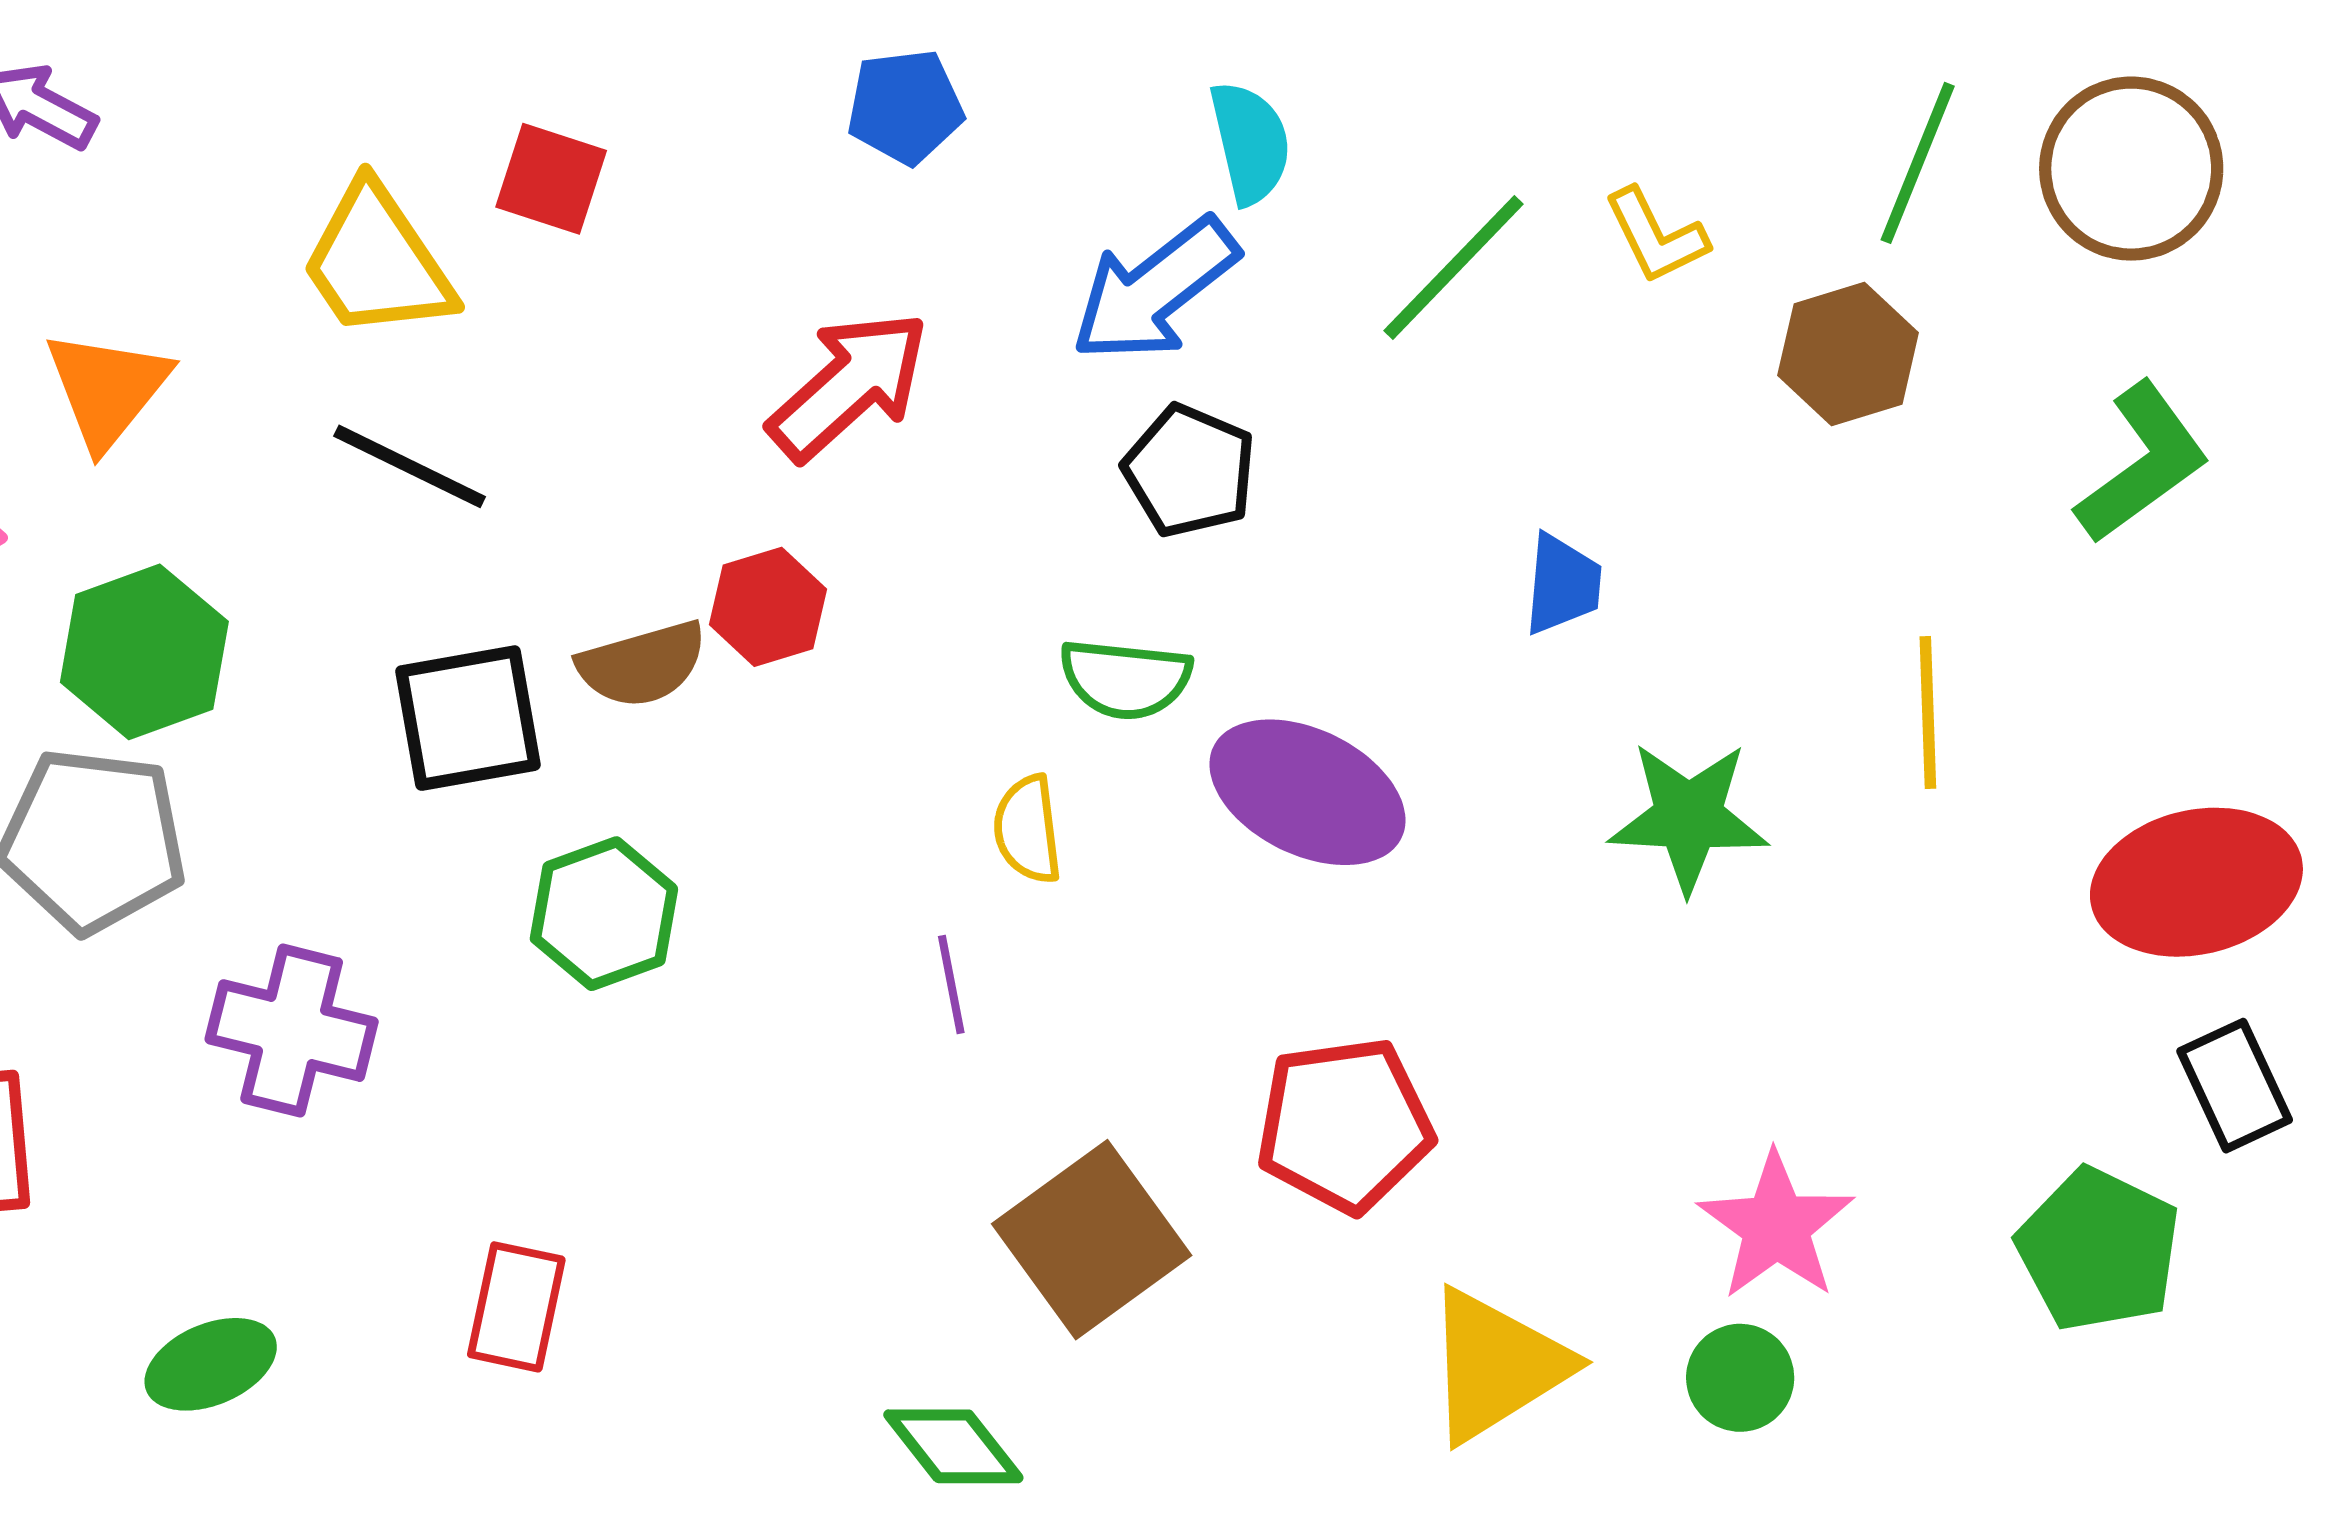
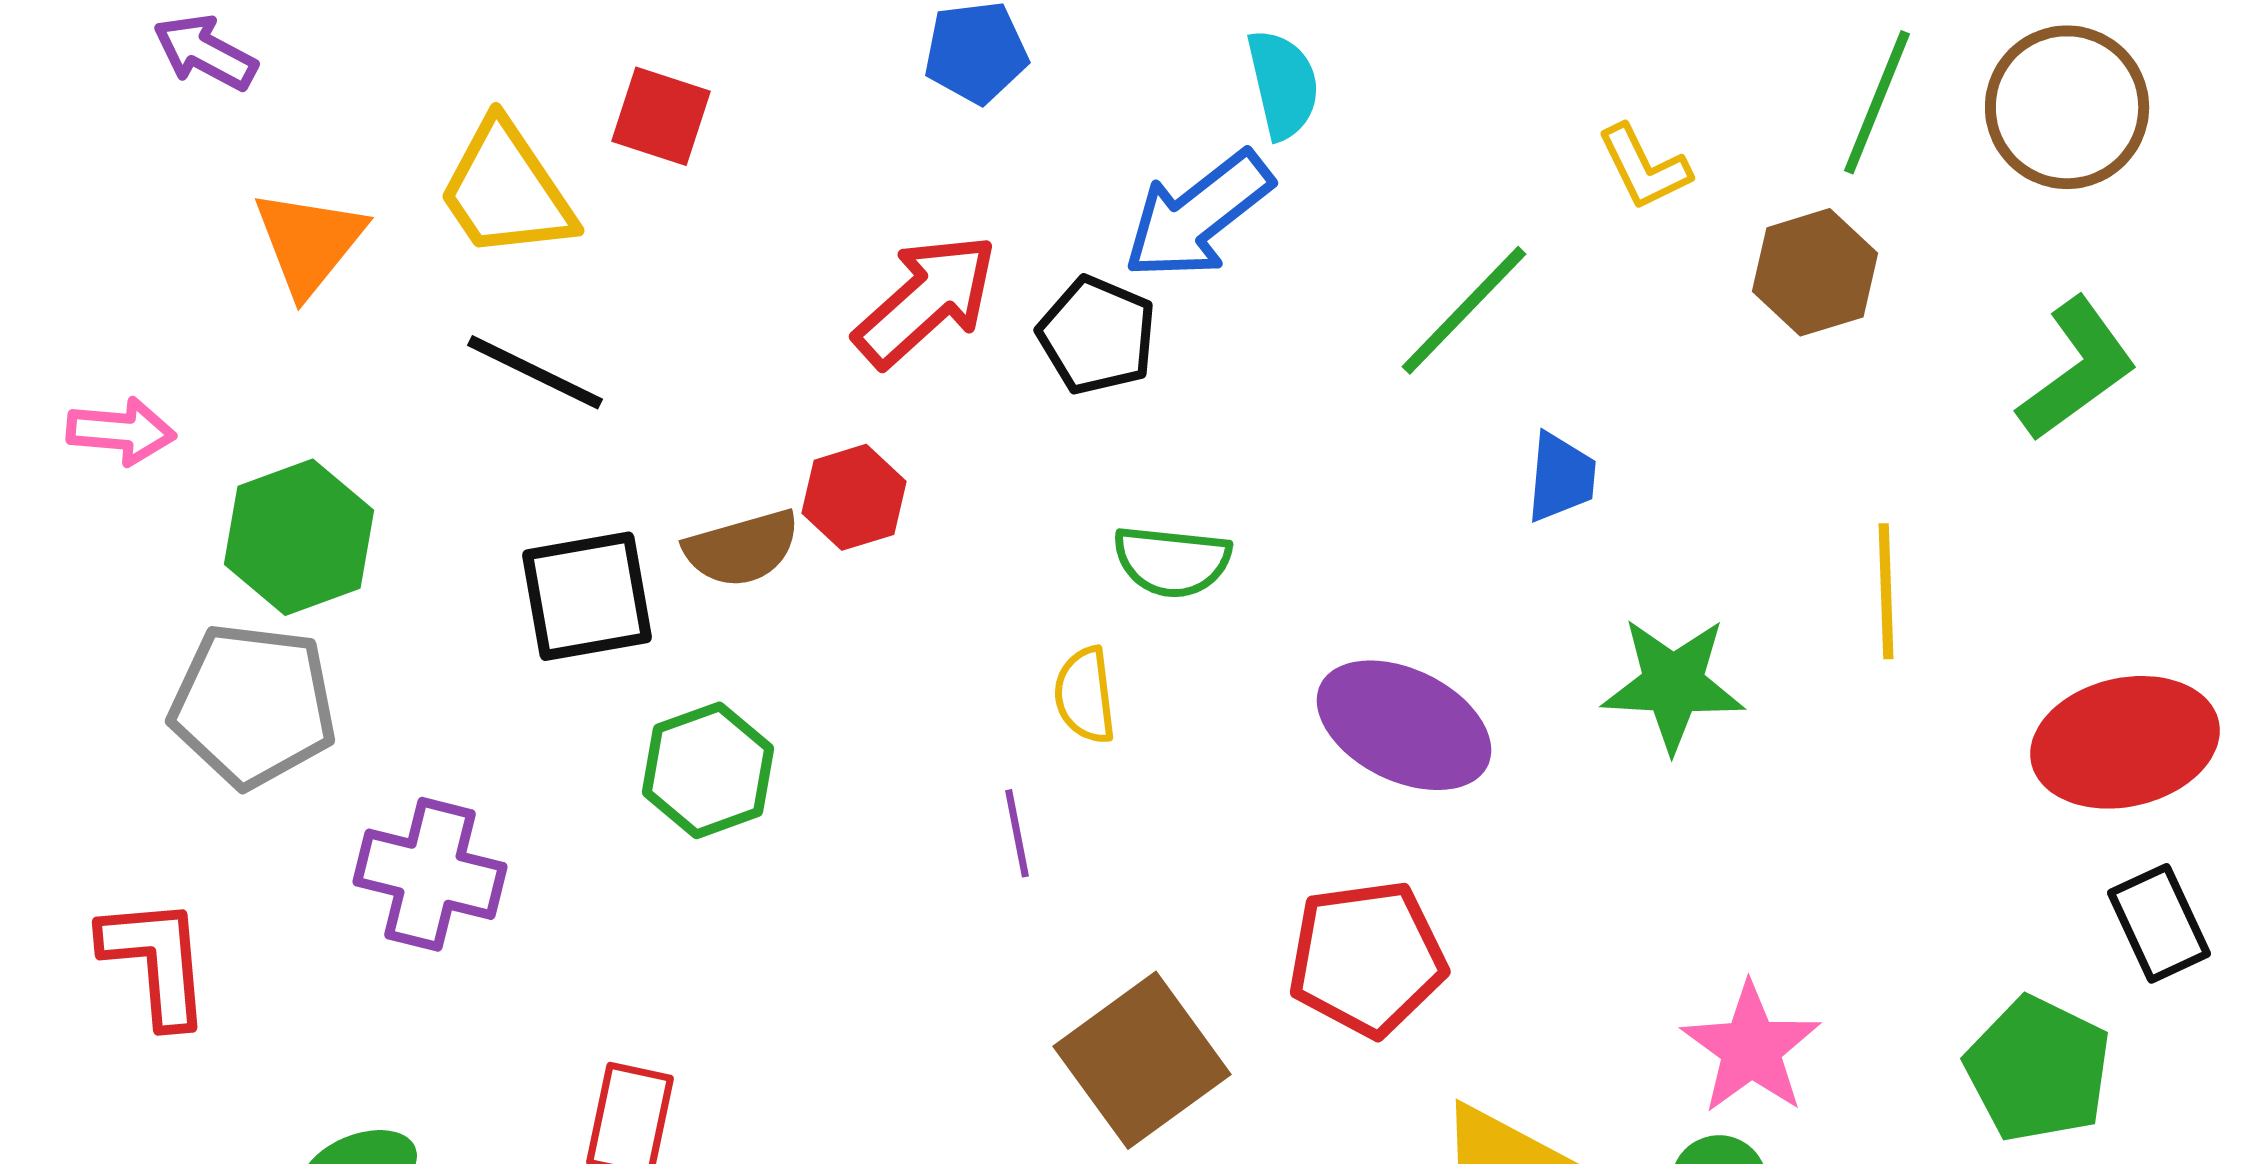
green line: (1454, 267) -> (1464, 310), moved
orange triangle: (107, 389) -> (309, 242), moved
black pentagon: (1189, 471) -> (1097, 335), moved
purple ellipse: (1307, 792) -> (1404, 725), moved

